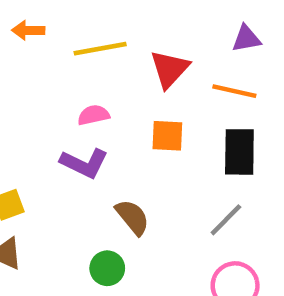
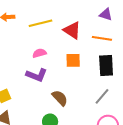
purple triangle: (246, 39) -> (106, 14), turned 32
red triangle: (170, 69) -> (72, 30), turned -36

